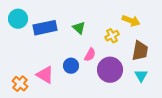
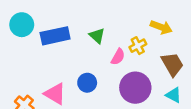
brown trapezoid: (140, 51) -> (172, 64), turned -40
pink semicircle: (90, 55) -> (118, 57), moved
cyan triangle: (141, 76) -> (174, 95), turned -32

